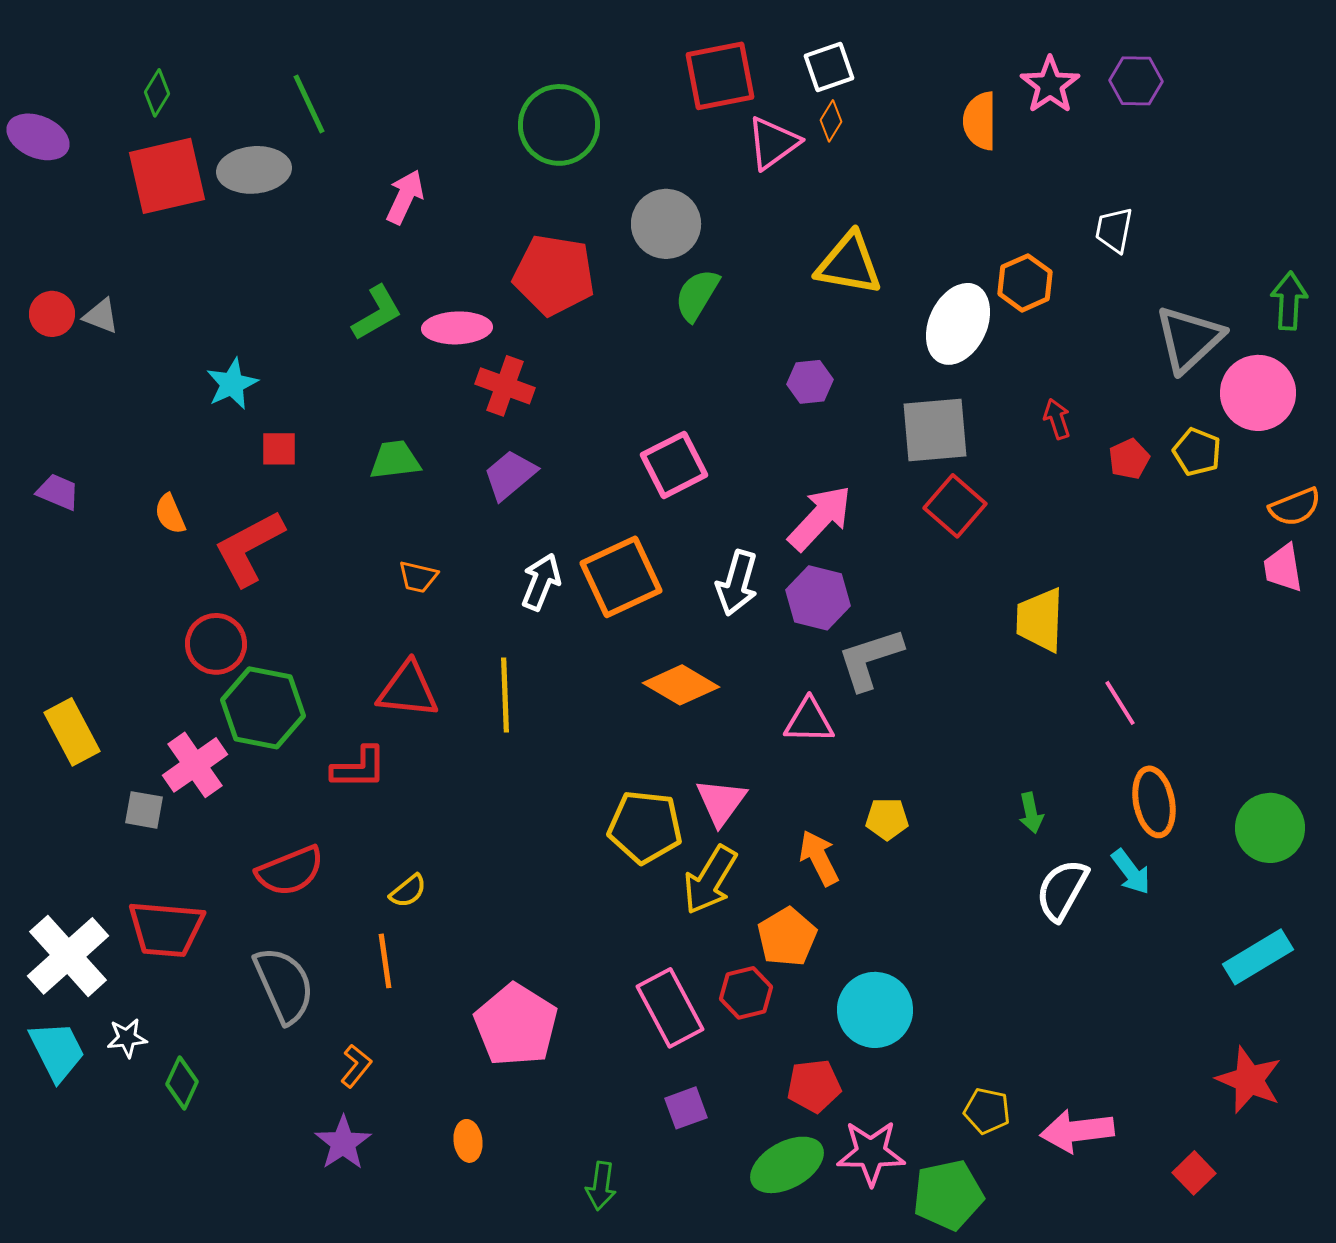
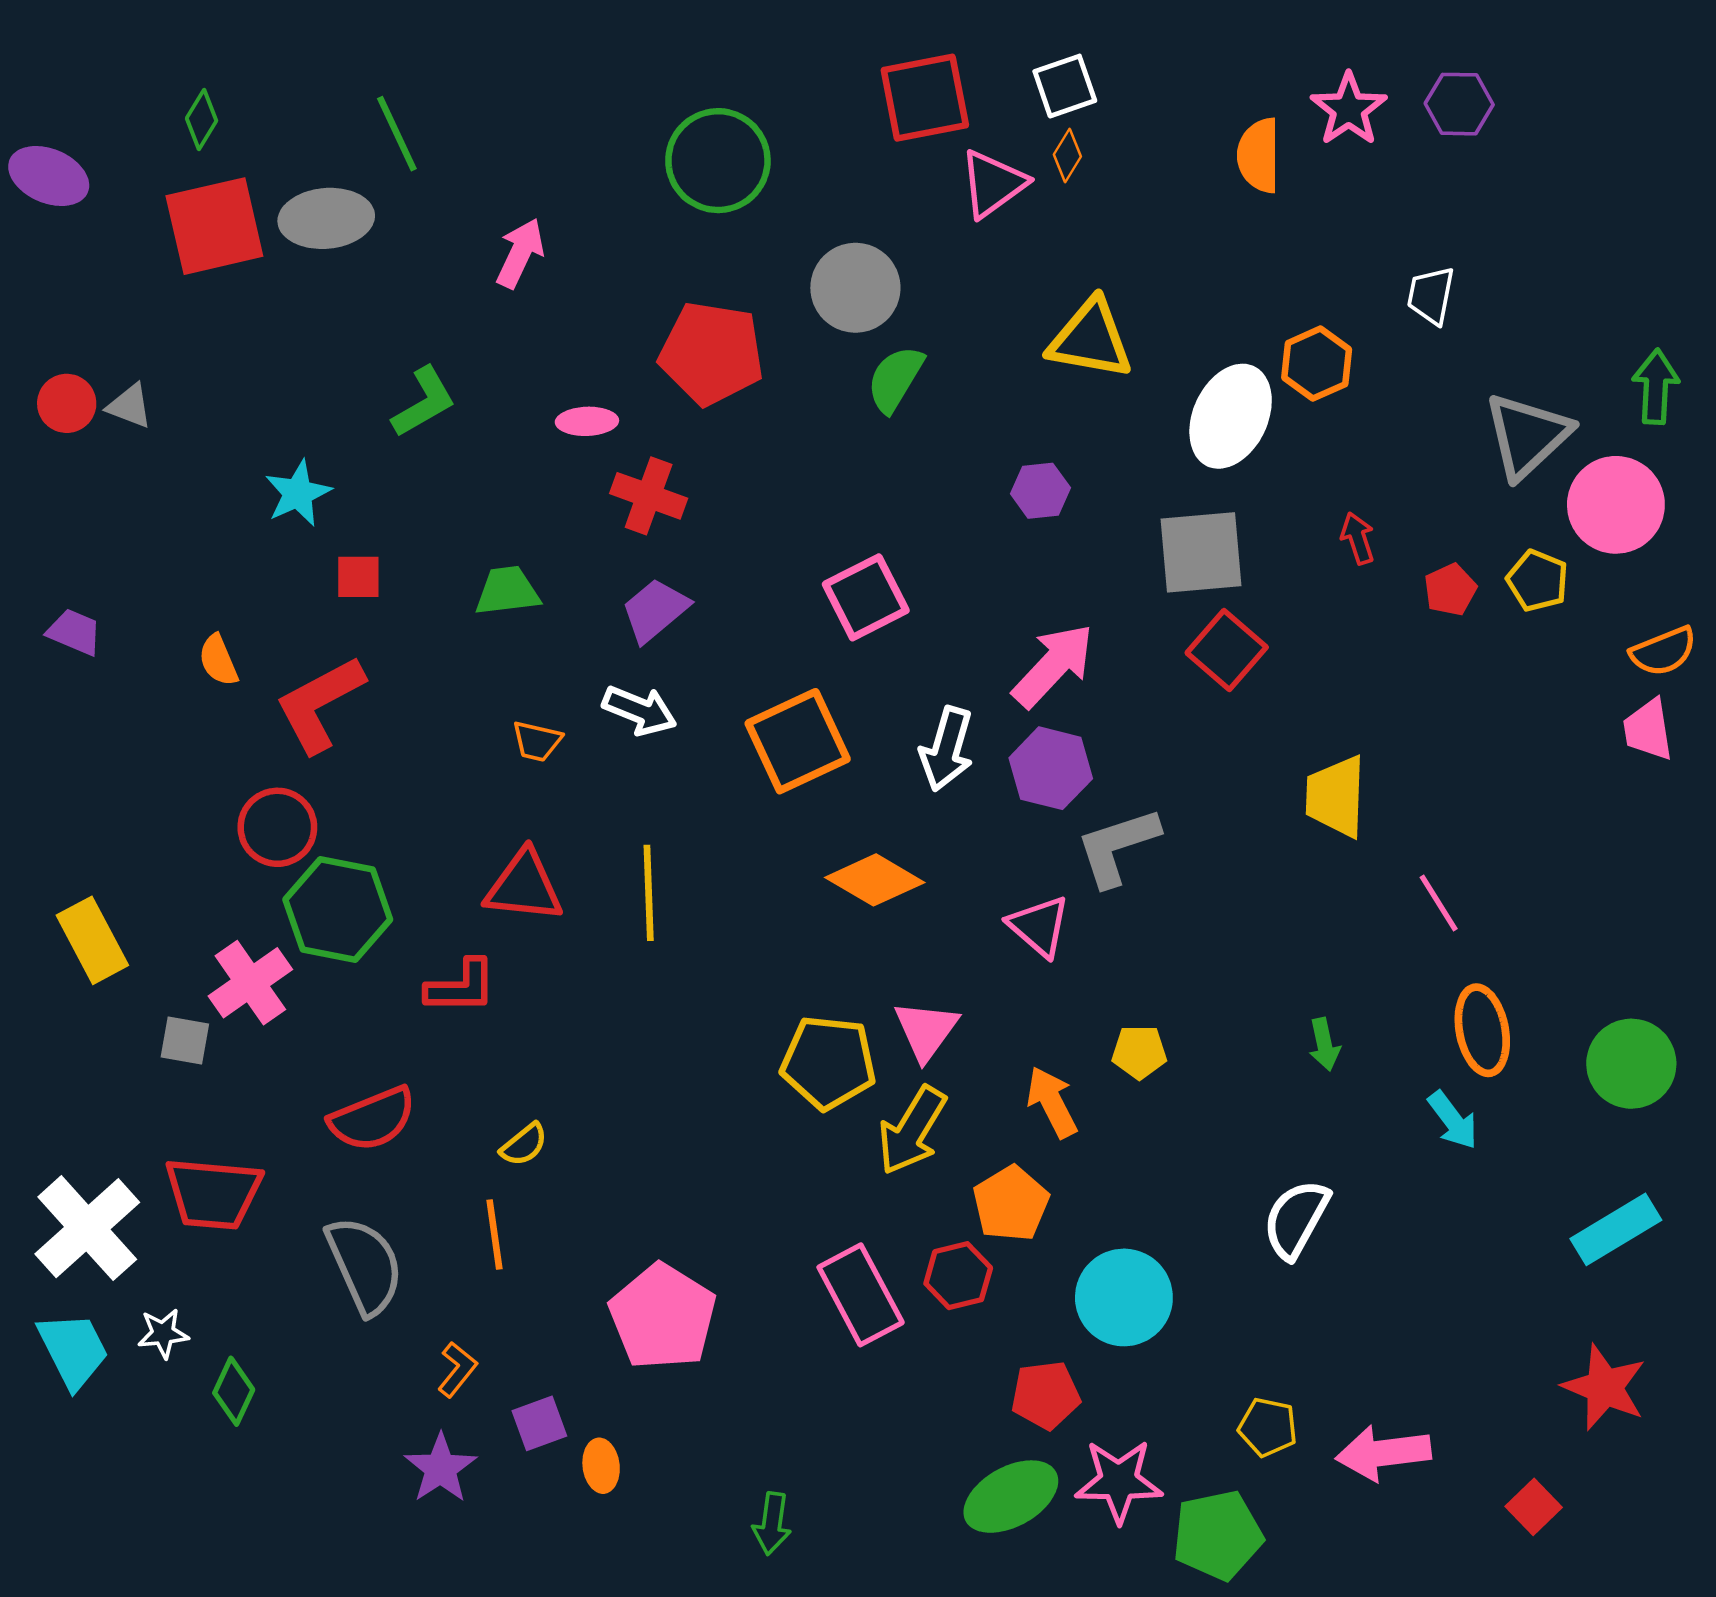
green L-shape: (377, 313) -> (424, 402), moved
pink ellipse: (457, 328) -> (587, 421), size x0.7
white arrow: (541, 582) -> (640, 710), moved, turned 90
pink triangle: (809, 721) -> (1039, 926), turned 40
white semicircle: (1062, 890) -> (1296, 1219), moved
purple square: (686, 1108) -> (539, 1423), moved

